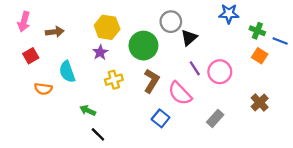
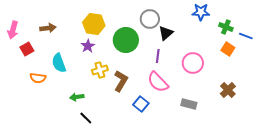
pink arrow: (24, 22) -> (13, 30), moved
purple line: (195, 68) -> (158, 56), moved, turned 40
brown L-shape: (151, 81) -> (121, 81), moved
green arrow: (88, 110) -> (77, 97), turned -32
gray rectangle: (215, 118) -> (189, 104), turned 63

